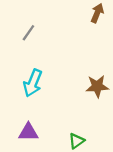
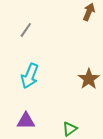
brown star: (97, 86) -> (89, 79), turned -30

